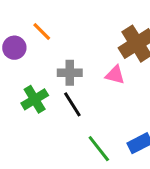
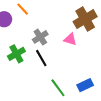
gray cross: (70, 73) -> (40, 37), turned -35

